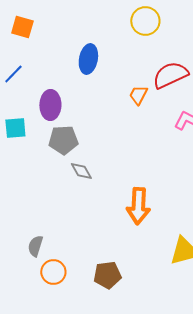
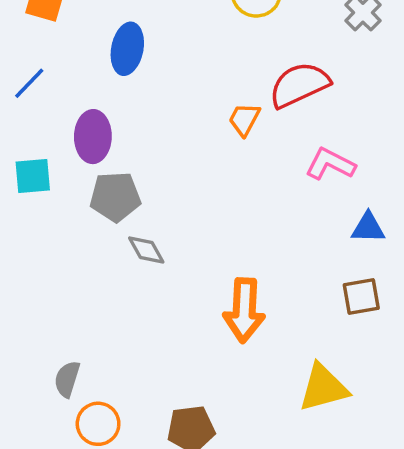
blue ellipse: (88, 59) -> (127, 49), moved

